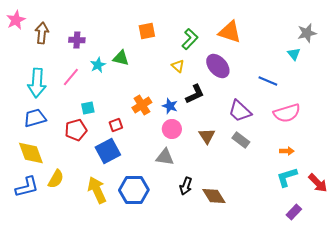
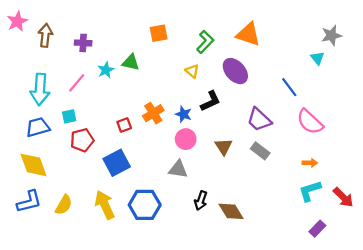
blue line: (268, 81) -> (289, 87), turned 30
cyan square: (88, 108) -> (69, 116), moved
pink semicircle: (287, 113) -> (310, 122), turned 60
red square: (116, 125) -> (124, 125), moved
yellow semicircle: (56, 179) -> (64, 205), moved

